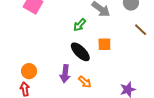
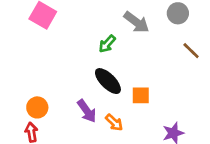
orange square: (104, 44) -> (141, 95), moved
purple arrow: (65, 74) -> (87, 111), turned -42

